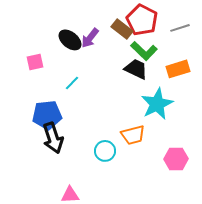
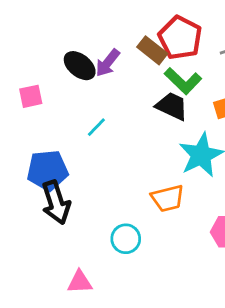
cyan line: (72, 83) -> (96, 127), moved
cyan circle: (105, 151) -> (126, 239), moved

